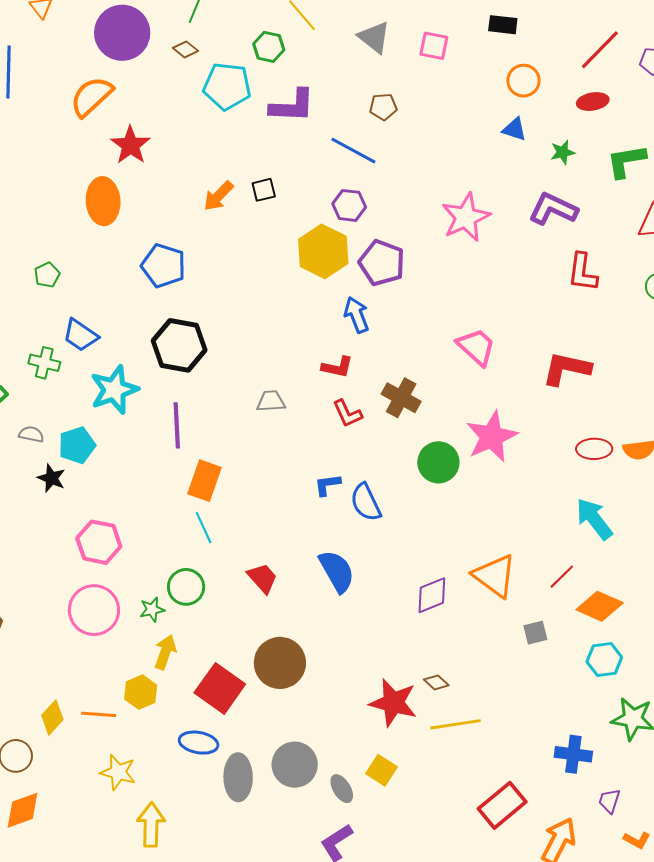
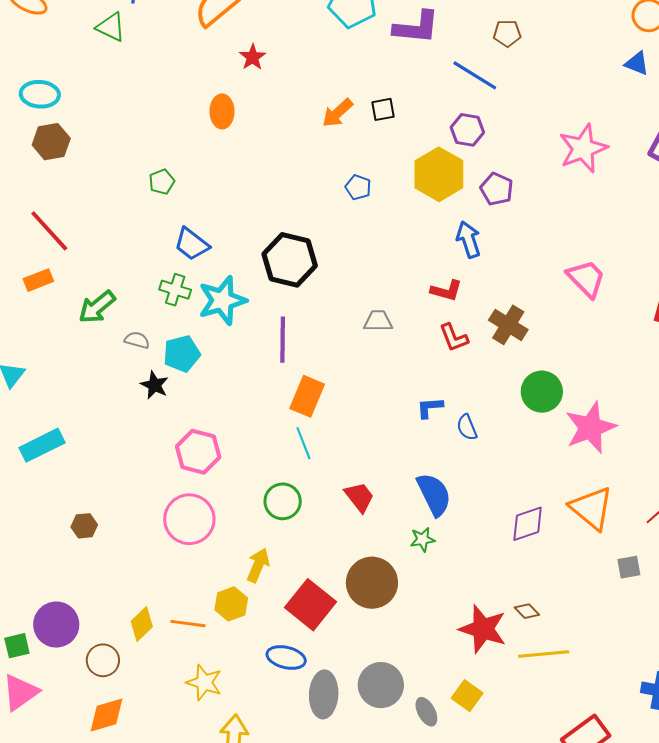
red star: (130, 145) -> (253, 57), size x0.7
orange ellipse: (103, 201) -> (222, 111), size x0.7
purple pentagon: (382, 263) -> (497, 189), size x0.7
blue pentagon: (163, 266) -> (358, 187), moved, size x0.6
green cross: (44, 363) -> (175, 290), moved
pink star: (492, 437) -> (590, 428), moved
blue semicircle: (366, 502) -> (467, 427), size x0.7
green star: (152, 610) -> (423, 539), moved

